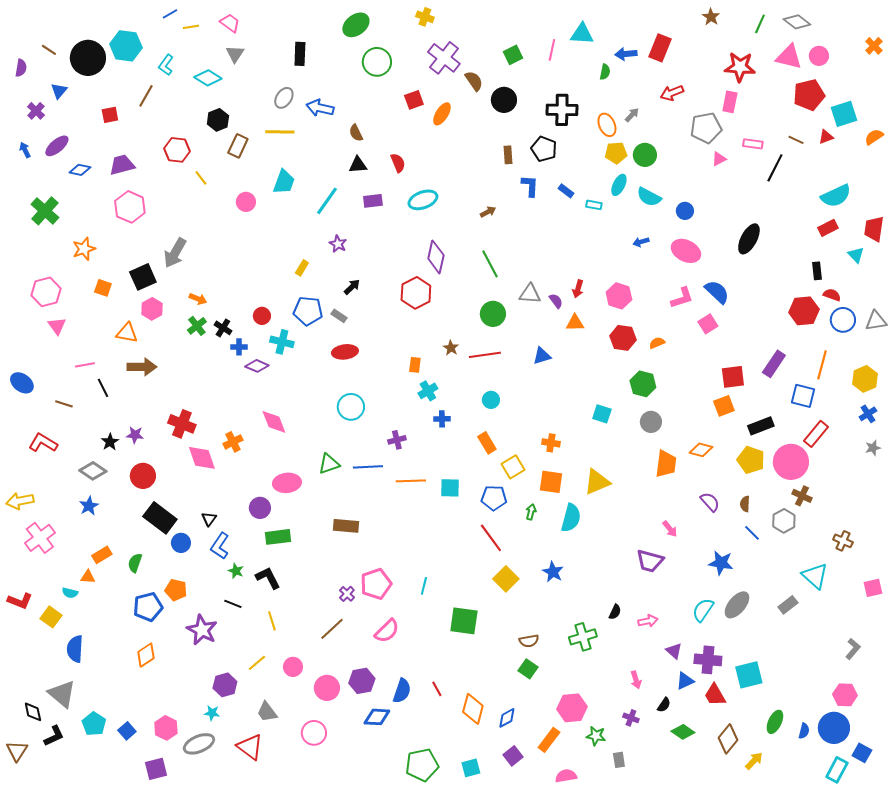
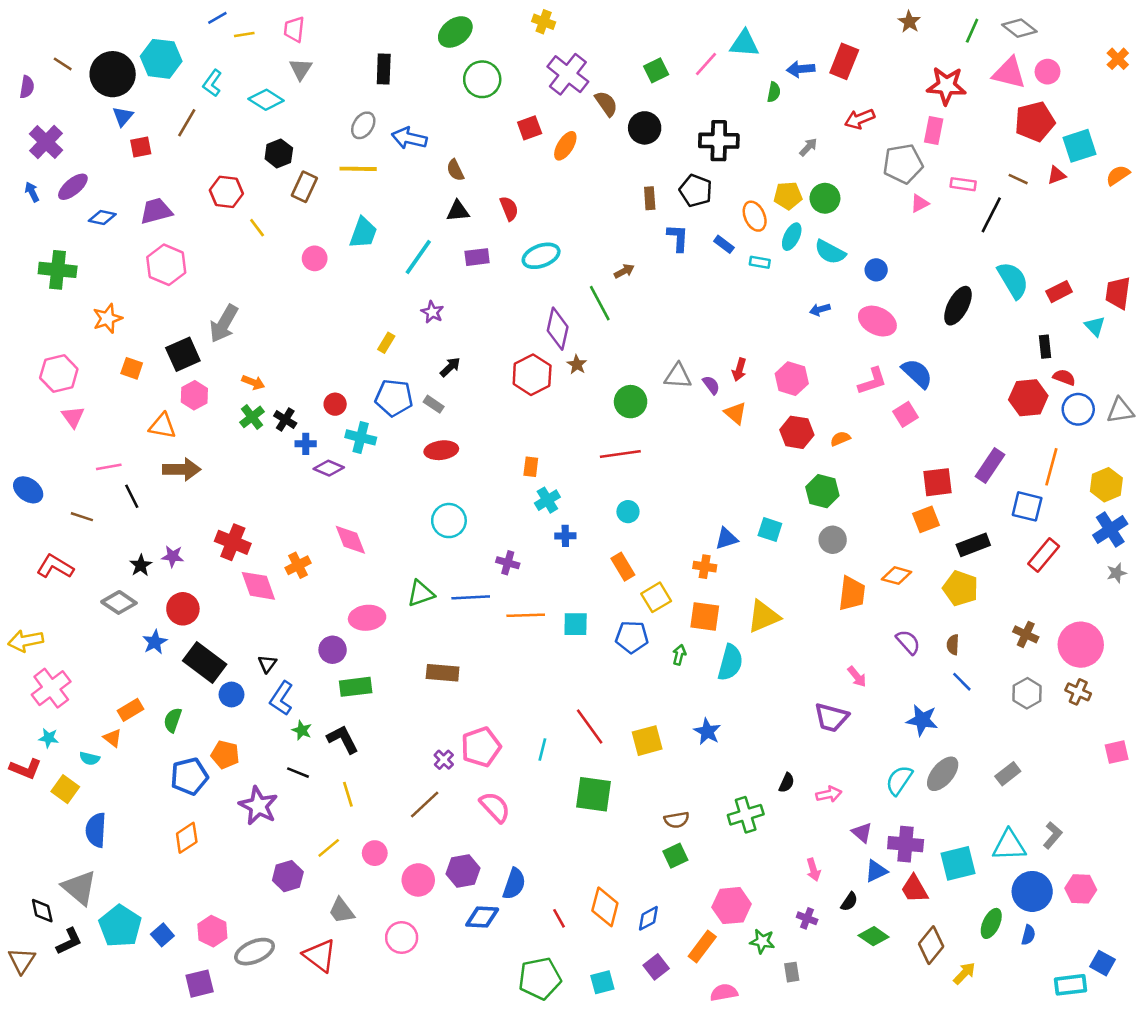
pink trapezoid: (230, 23) -> (294, 29), turned -120
pink line: (552, 50) -> (706, 64), turned 30
blue triangle: (59, 91) -> (123, 116), moved
purple cross: (36, 111) -> (46, 142), size x1.5
orange ellipse: (607, 125) -> (755, 216), moved
cyan semicircle: (836, 196) -> (1013, 280), moved, turned -96
green cross: (45, 211) -> (58, 270), turned -36
green line: (490, 264) -> (600, 303), moved
orange triangle: (575, 323) -> (735, 413), turned 42
brown star: (451, 348) -> (577, 365), moved
blue triangle: (542, 356) -> (726, 538), moved
blue cross: (868, 414) -> (1110, 530), size x1.5
purple cross: (397, 440) -> (508, 563), turned 30
pink circle: (791, 462) -> (1081, 645), moved
blue star: (89, 506) -> (155, 642), moved
gray hexagon: (784, 521) -> (1027, 693), moved
red line: (491, 538) -> (590, 726), moved
cyan triangle: (815, 576) -> (1009, 845), moved, turned -44
orange triangle: (88, 577) -> (113, 738), turned 35
yellow square: (506, 579) -> (647, 741), turned 30
pink semicircle: (387, 631) -> (495, 807), turned -88
gray L-shape: (853, 649) -> (1053, 835), moved
green square: (528, 669) -> (675, 856), turned 30
red line: (437, 689) -> (559, 918), moved
cyan star: (212, 713) -> (49, 738), moved
cyan pentagon: (94, 724) -> (120, 926), size x1.4
blue circle: (834, 728) -> (1032, 891), moved
cyan rectangle: (837, 770) -> (1071, 985), turned 55

